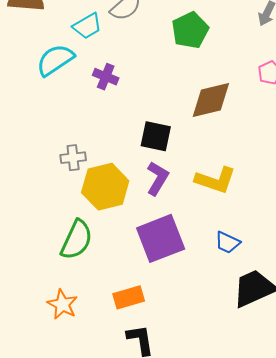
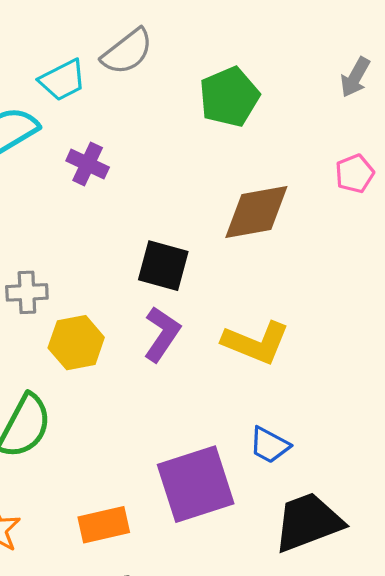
yellow hexagon: (105, 187) -> (76, 343), size x0.7
purple square: (161, 238) -> (196, 484), moved

